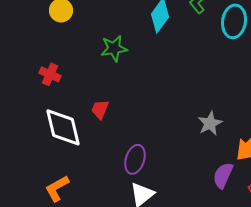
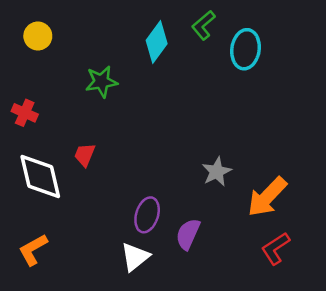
purple ellipse: (135, 159) -> (147, 215), moved
purple semicircle: (223, 175) -> (188, 234), moved

